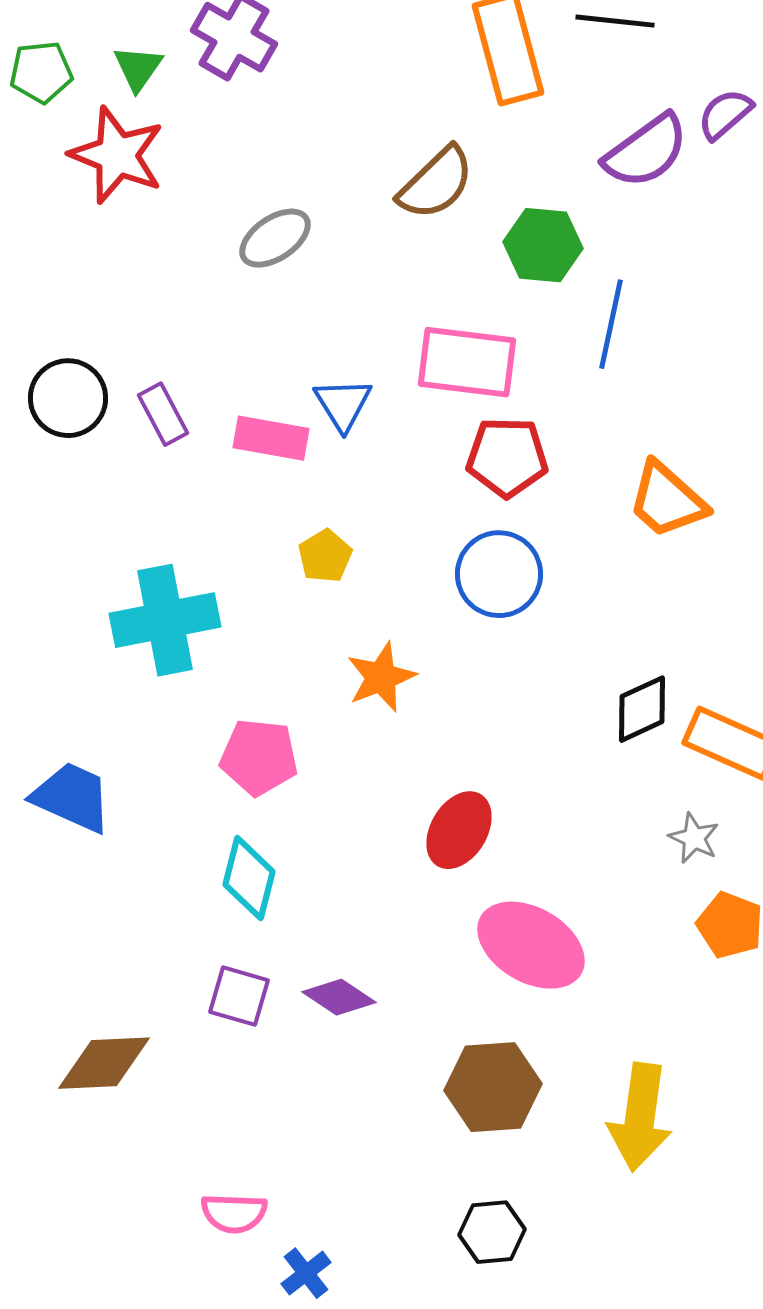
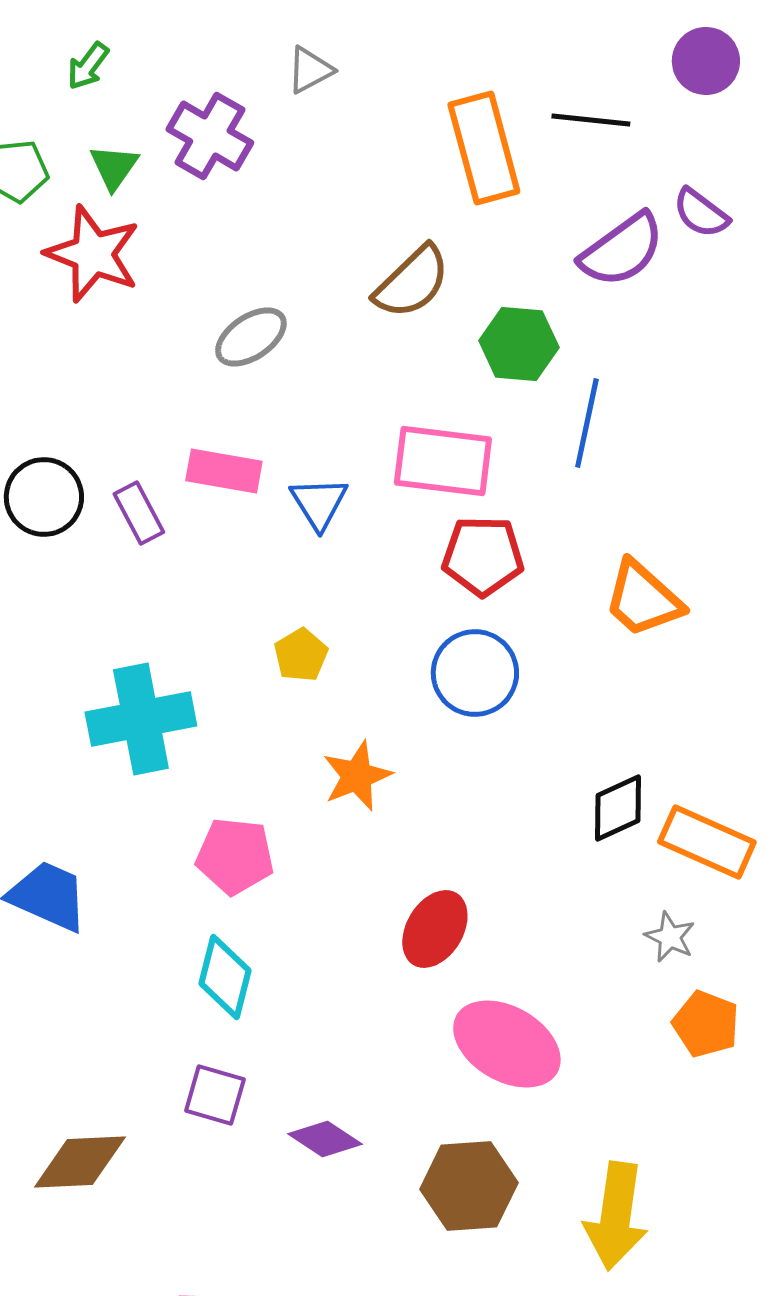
purple semicircle: (725, 114) -> (701, 213), turned -102
pink rectangle: (271, 438) -> (224, 471), moved
purple diamond: (339, 997) -> (325, 1139), moved

